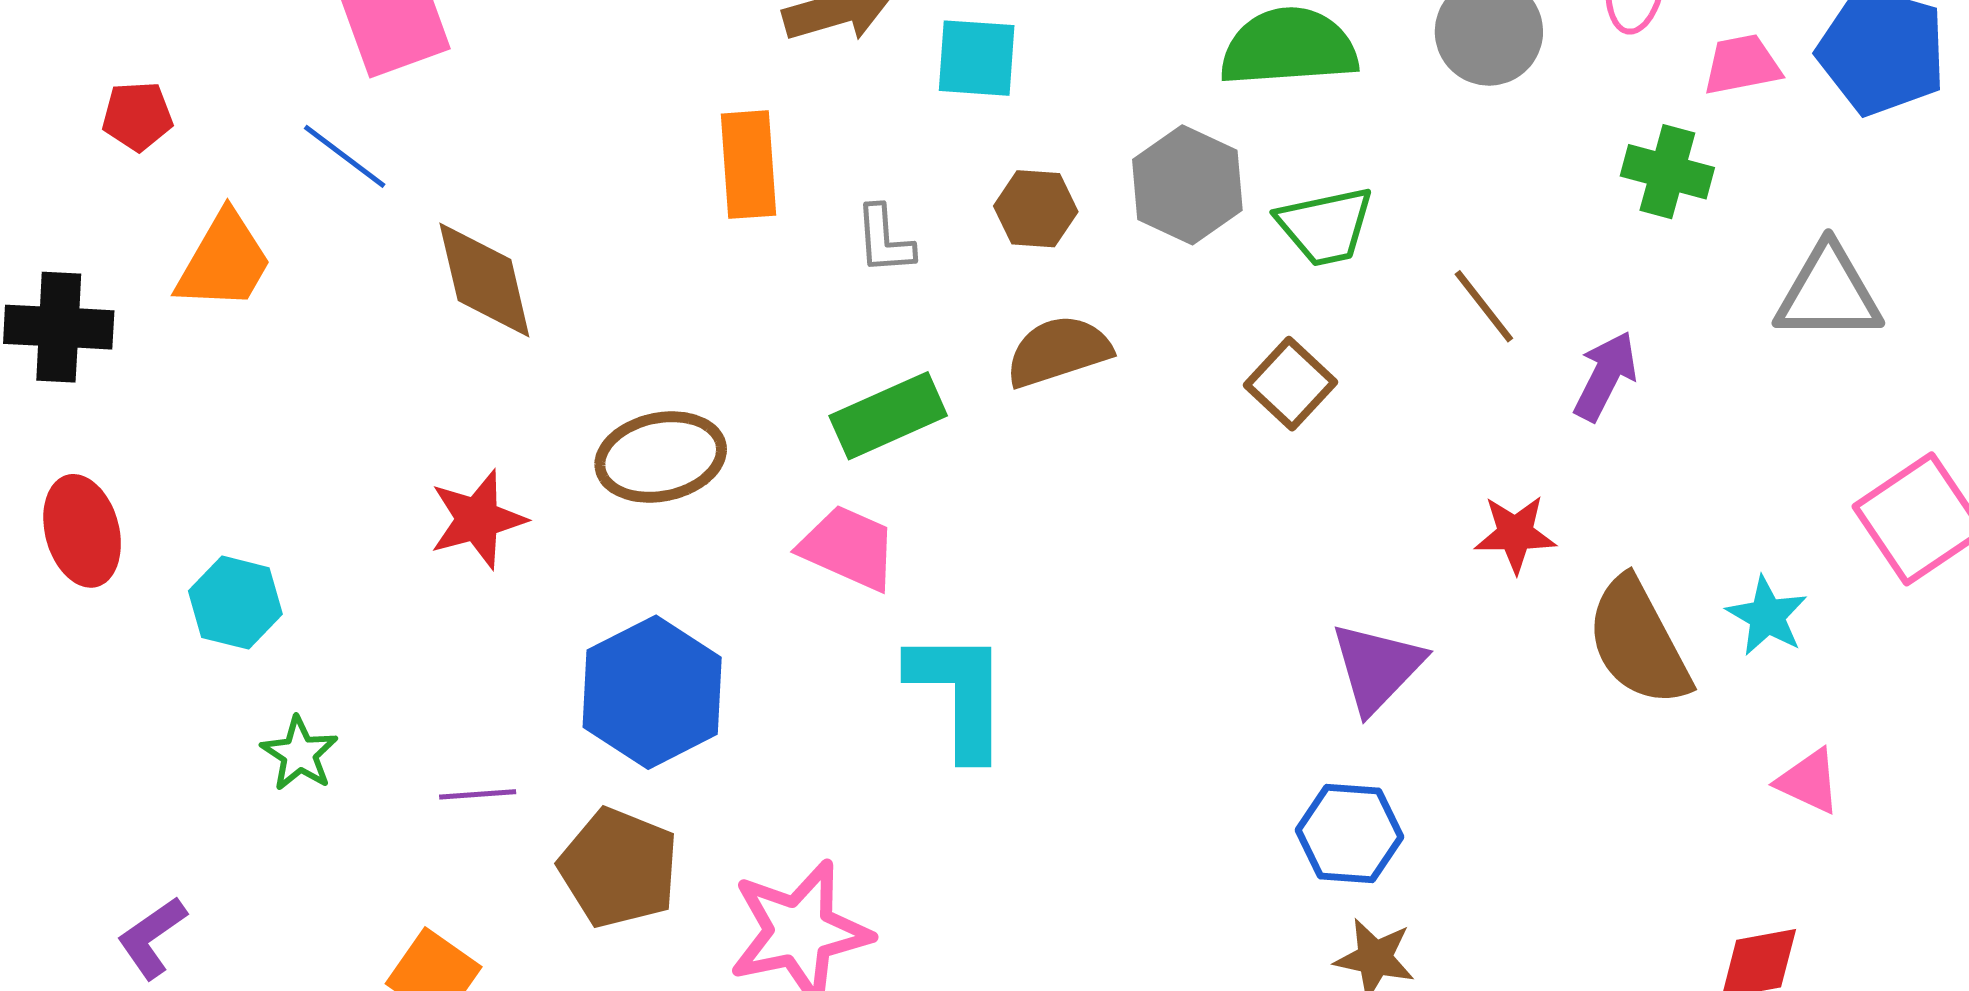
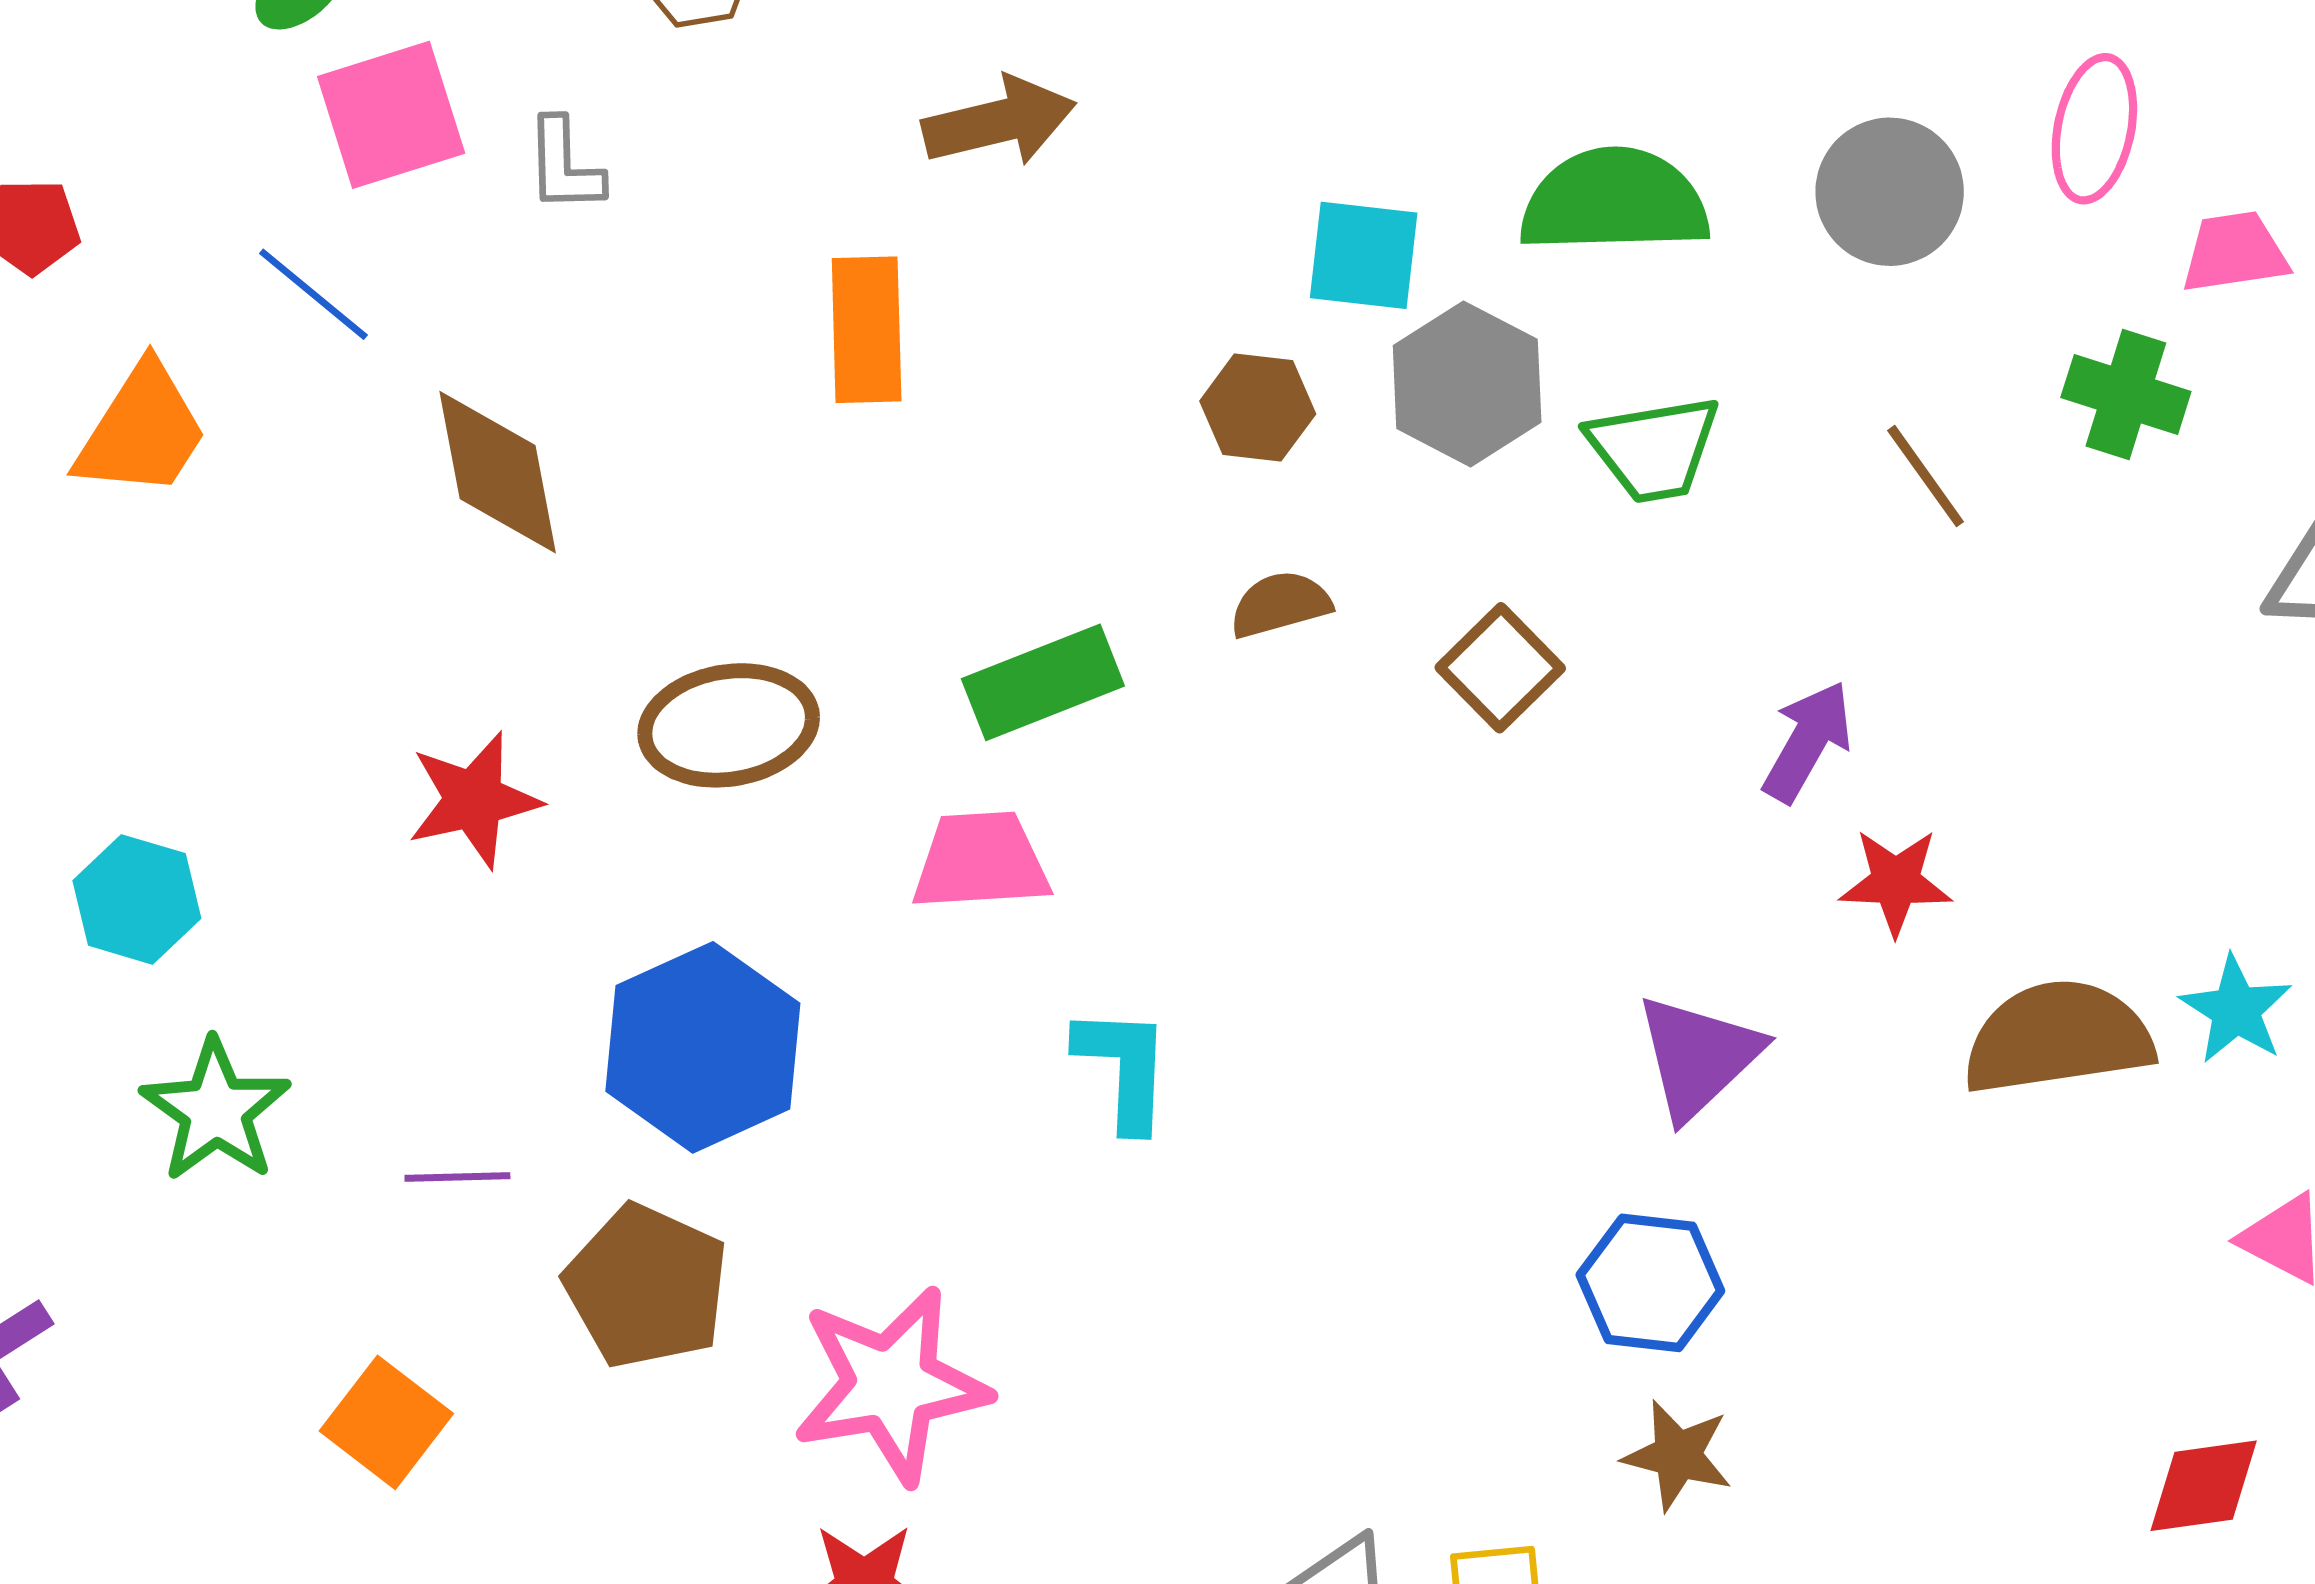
cyan square: (977, 58) -> (1364, 255), moved
gray L-shape: (884, 240) -> (564, 165), moved
brown line: (1484, 306) -> (1926, 476), moved
brown semicircle: (1058, 351) -> (1280, 604), size x0.7
purple arrow: (1605, 376) -> (1808, 742), moved
brown square: (1290, 384) -> (1500, 668), moved
pink trapezoid: (848, 548) -> (981, 861), turned -30
brown semicircle: (1638, 642) -> (2058, 1037), turned 107
cyan L-shape: (959, 694) -> (1124, 1068), size x0.7
green star: (299, 754) -> (216, 1111), size x1.4

